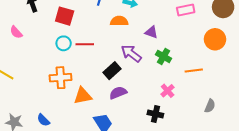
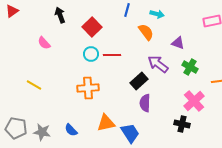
red square: (65, 16) -> (92, 27), turned 30
orange semicircle: (119, 21) -> (146, 32), turned 54
pink cross: (168, 91) -> (194, 101), size x1.5
purple semicircle: (118, 93) -> (145, 103), turned -66
orange triangle: (83, 96) -> (106, 123), moved

